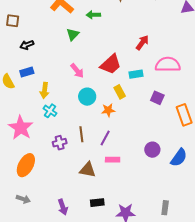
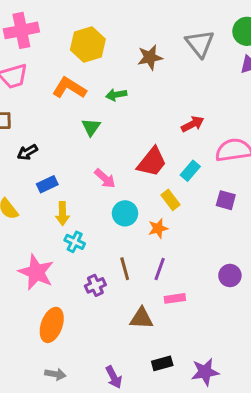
red arrow: (142, 43) -> (193, 124), turned 35
blue rectangle: (27, 72) -> (47, 184), moved
cyan rectangle: (136, 74) -> (190, 171), turned -32

